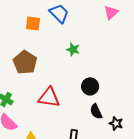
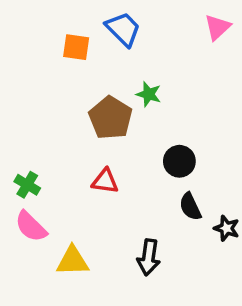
brown pentagon: (25, 62) -> (111, 118), moved
red triangle: (49, 97) -> (105, 181), size x0.7

